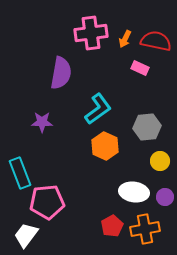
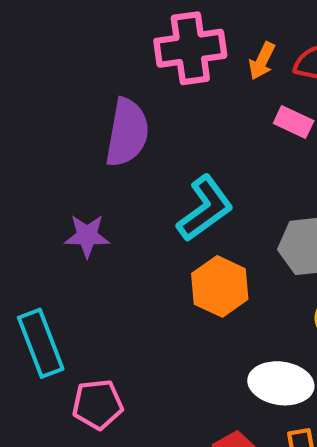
pink pentagon: (47, 202) -> (98, 404), size x0.7

